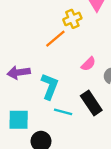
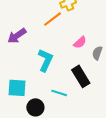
purple arrow: (19, 72) -> (17, 36), moved, turned -30
cyan line: (63, 112) -> (59, 93), moved

